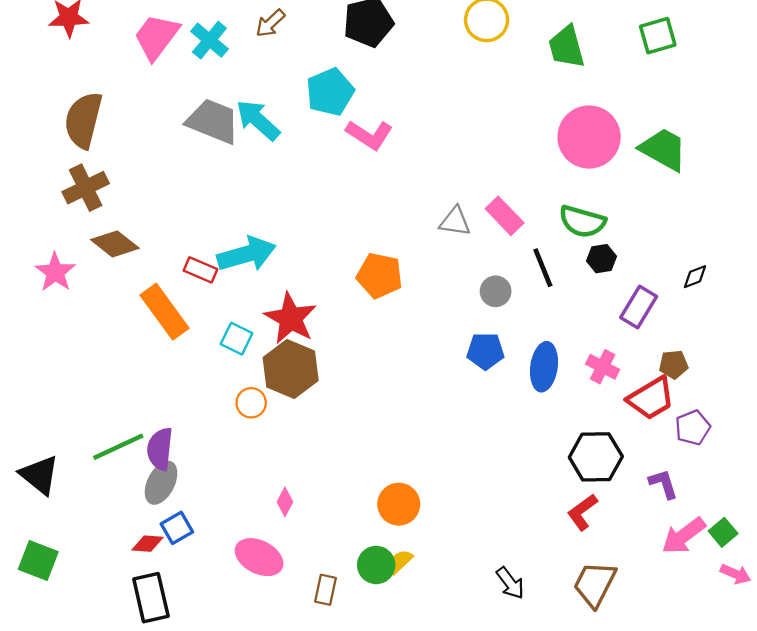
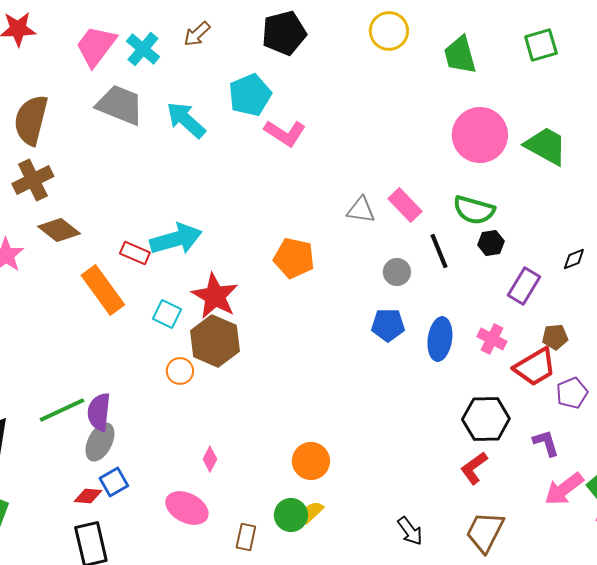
gray trapezoid: (213, 121) -> (120, 105), moved

